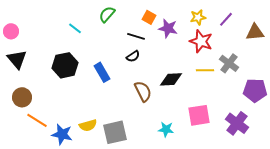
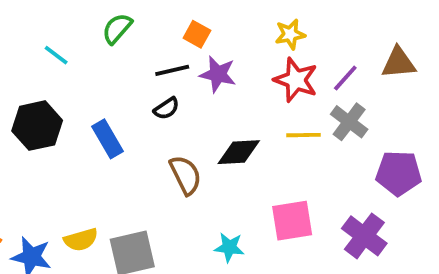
purple line: (226, 19) -> (345, 78), moved
purple star: (168, 28) -> (218, 74), moved
black line: (136, 36) -> (172, 70), turned -30

